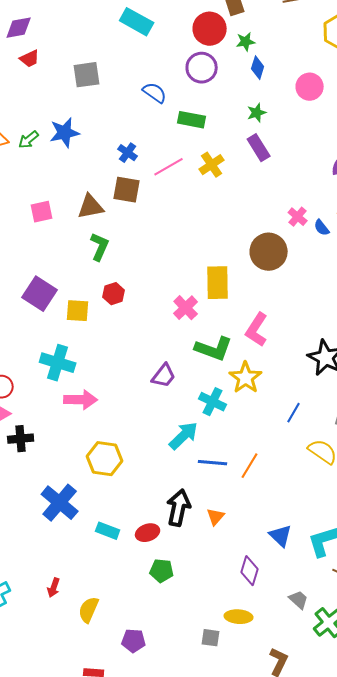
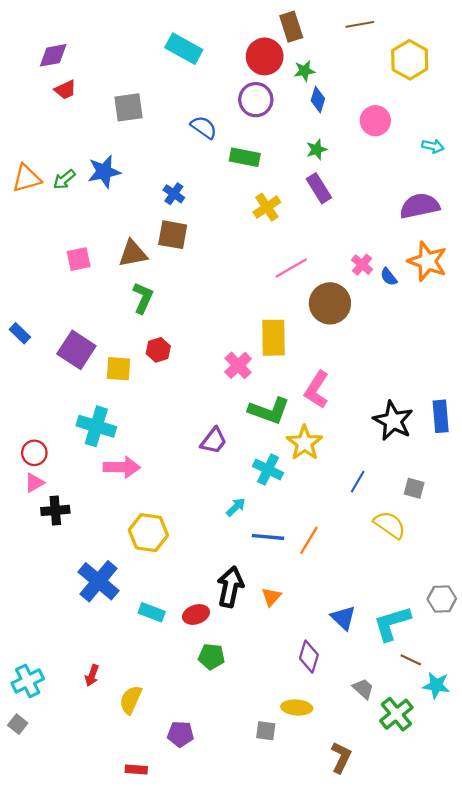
pink line: (169, 167) -> (291, 268), moved
cyan arrow: (184, 436) -> (236, 507), size x0.6

